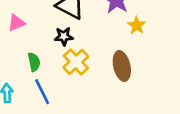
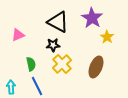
brown ellipse: (122, 66) -> (96, 67), turned 35

